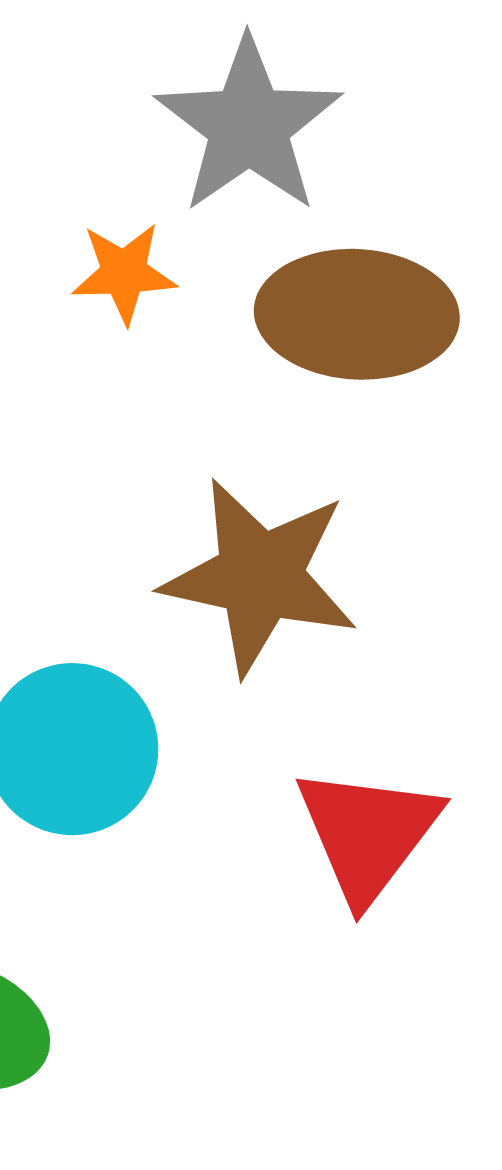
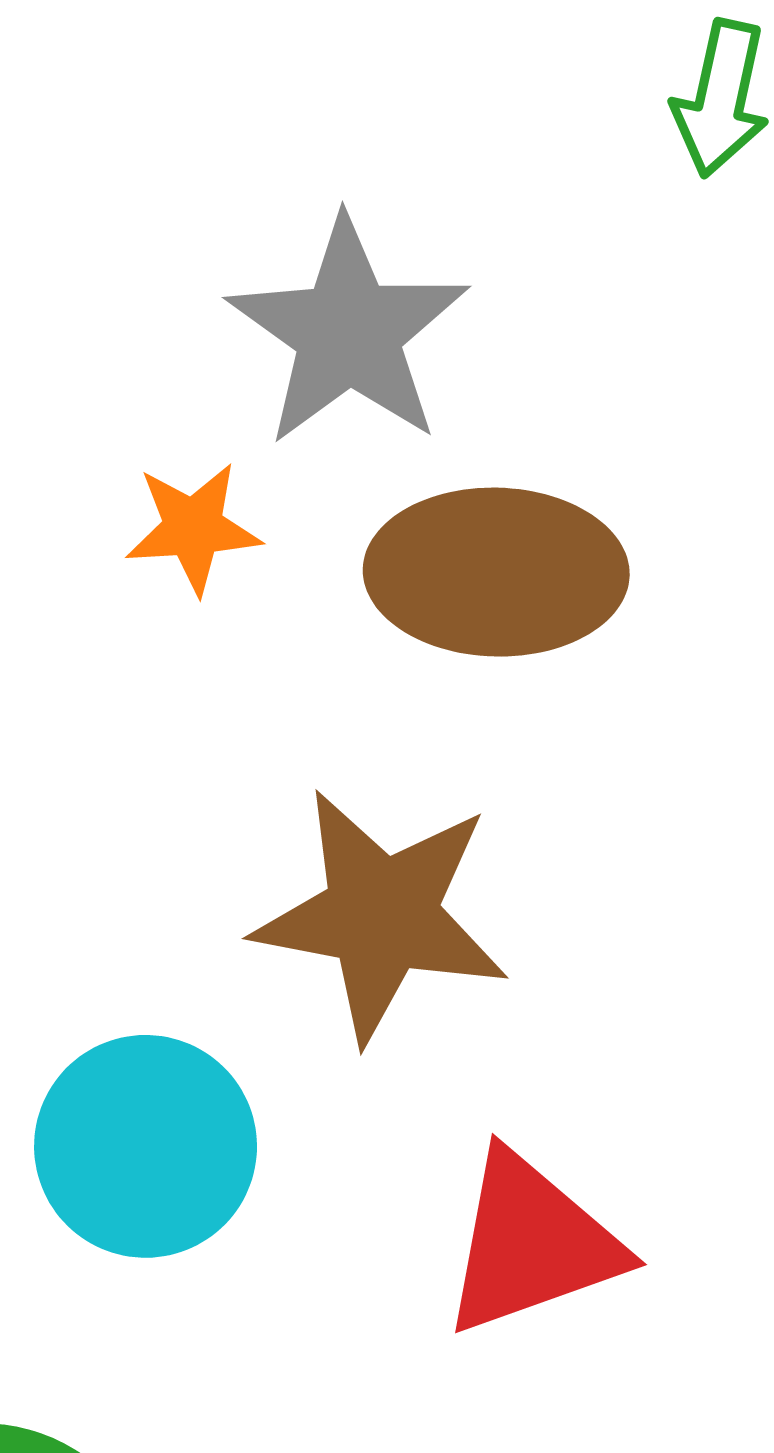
red triangle: (368, 834) -> (532, 1244), turned 35

